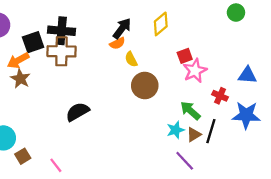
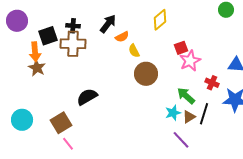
black arrow: (122, 28) -> (108, 24), moved
black cross: (62, 31) -> (73, 26), size x0.6
orange arrow: (18, 60) -> (35, 52), turned -66
brown square: (23, 156) -> (61, 123), moved, size x1.5

